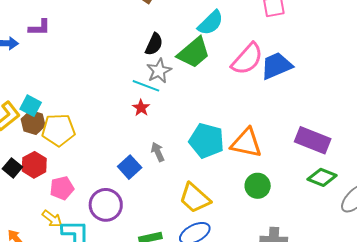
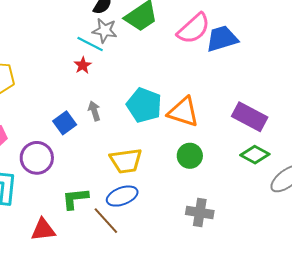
gray star: (159, 71) -> (105, 31), turned 30
yellow trapezoid: (195, 198) -> (126, 161), turned -56

